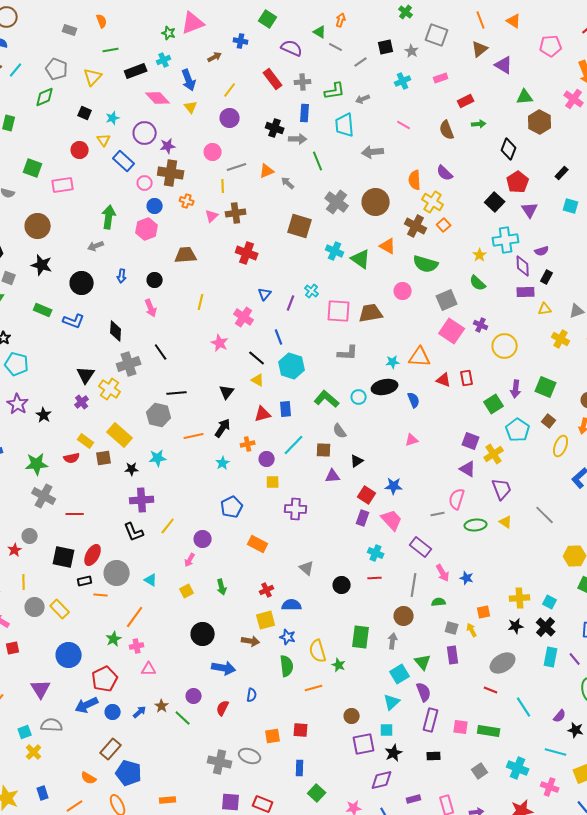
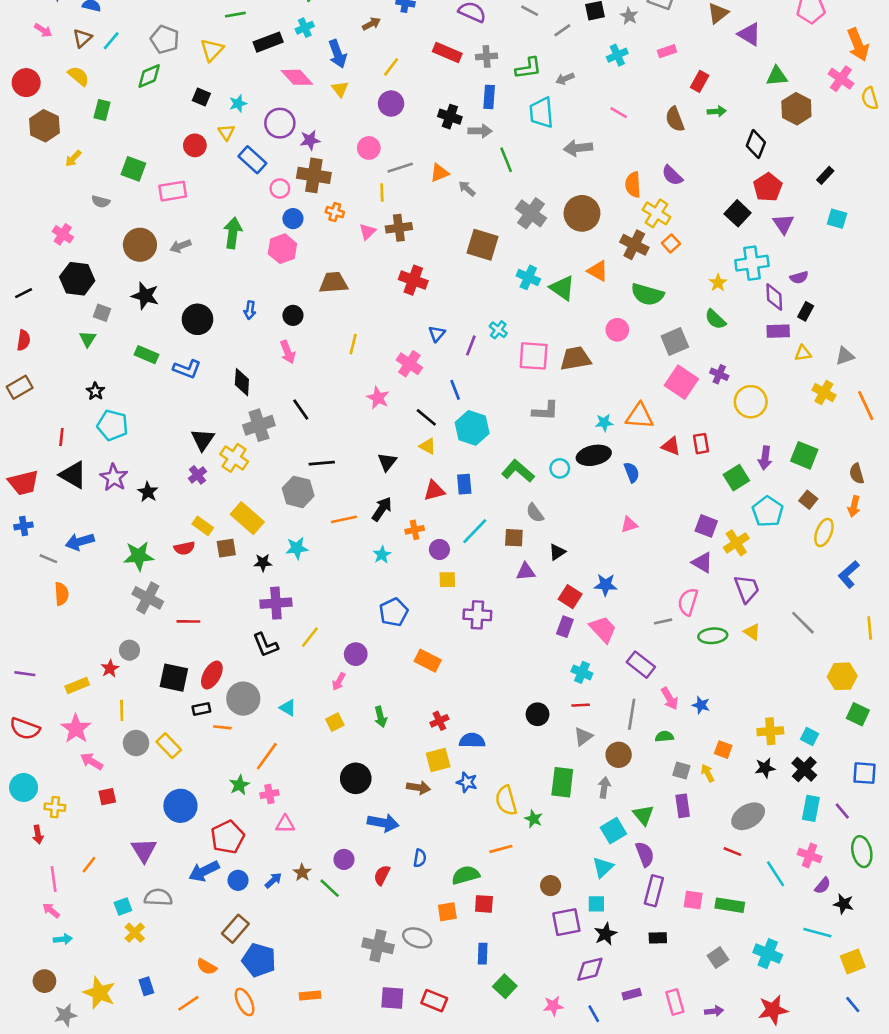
red rectangle: (273, 79) -> (447, 53), turned -30
red rectangle: (466, 101) -> (700, 81), turned -35
gray arrow: (96, 246) -> (180, 246), moved
gray triangle: (307, 568) -> (583, 736), moved, turned 42
orange square: (484, 612) -> (723, 750), turned 32
green semicircle: (287, 666) -> (466, 875), moved, turned -100
pink cross: (550, 787) -> (810, 855), moved

